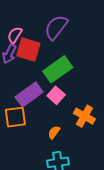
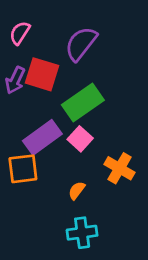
pink semicircle: (15, 35) -> (20, 33), moved

